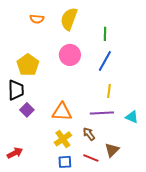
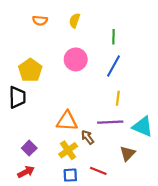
yellow semicircle: (69, 19) -> (75, 21), size x0.6
purple square: (27, 110) -> (29, 148), moved
cyan triangle: (132, 117) -> (143, 126), size x1.5
brown arrow: (89, 134) -> (88, 137), moved
brown triangle: (112, 150) -> (128, 153), moved
red arrow: (15, 153) -> (26, 172), moved

